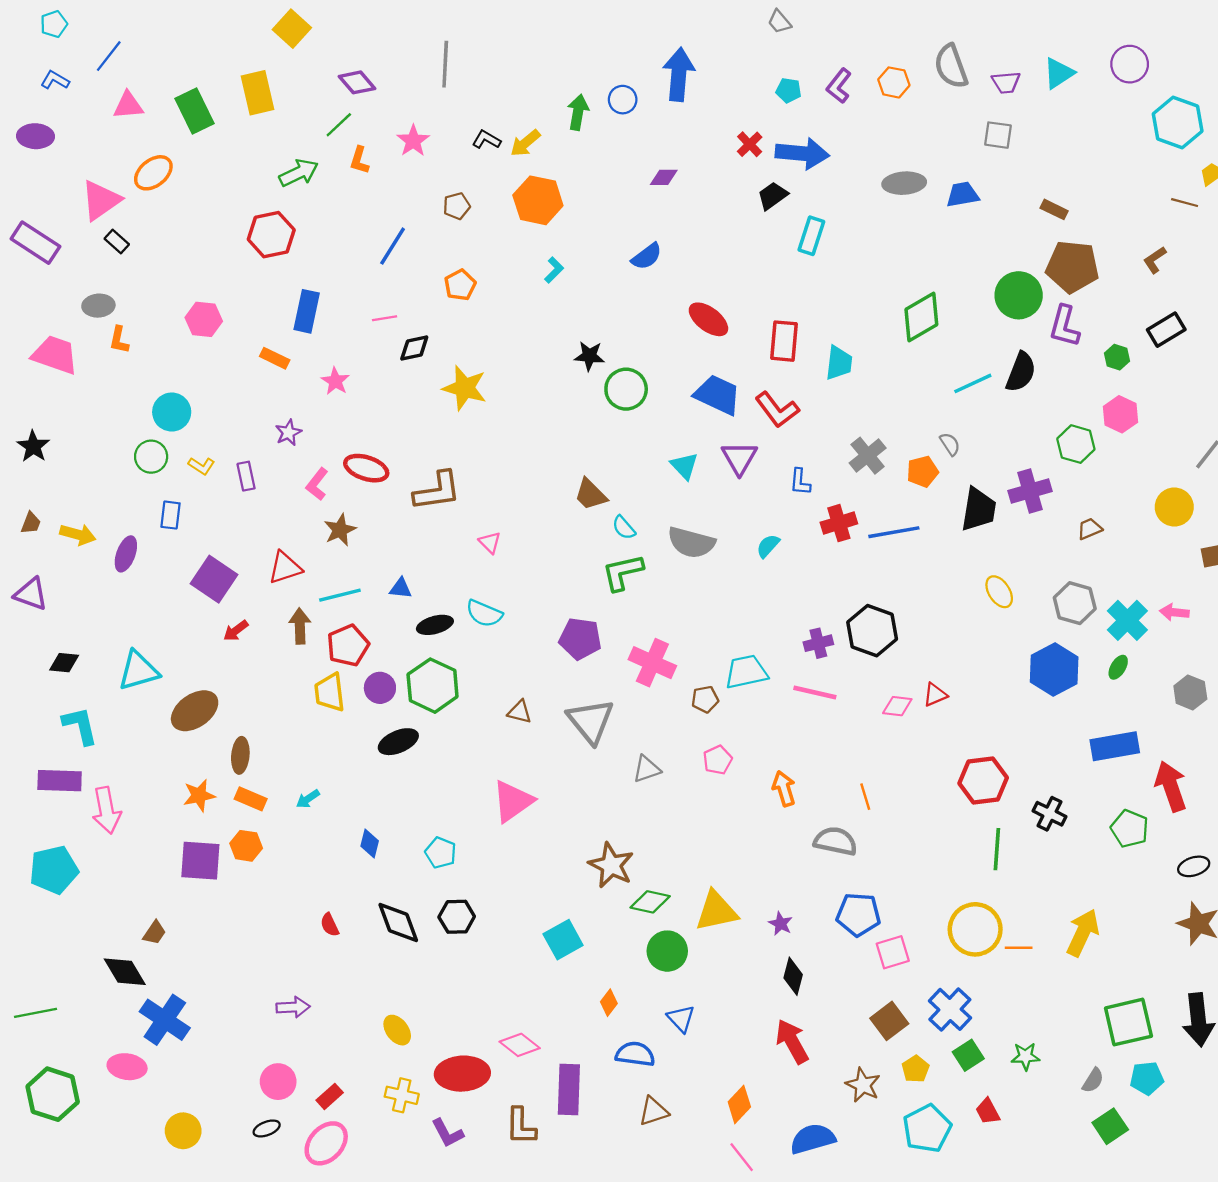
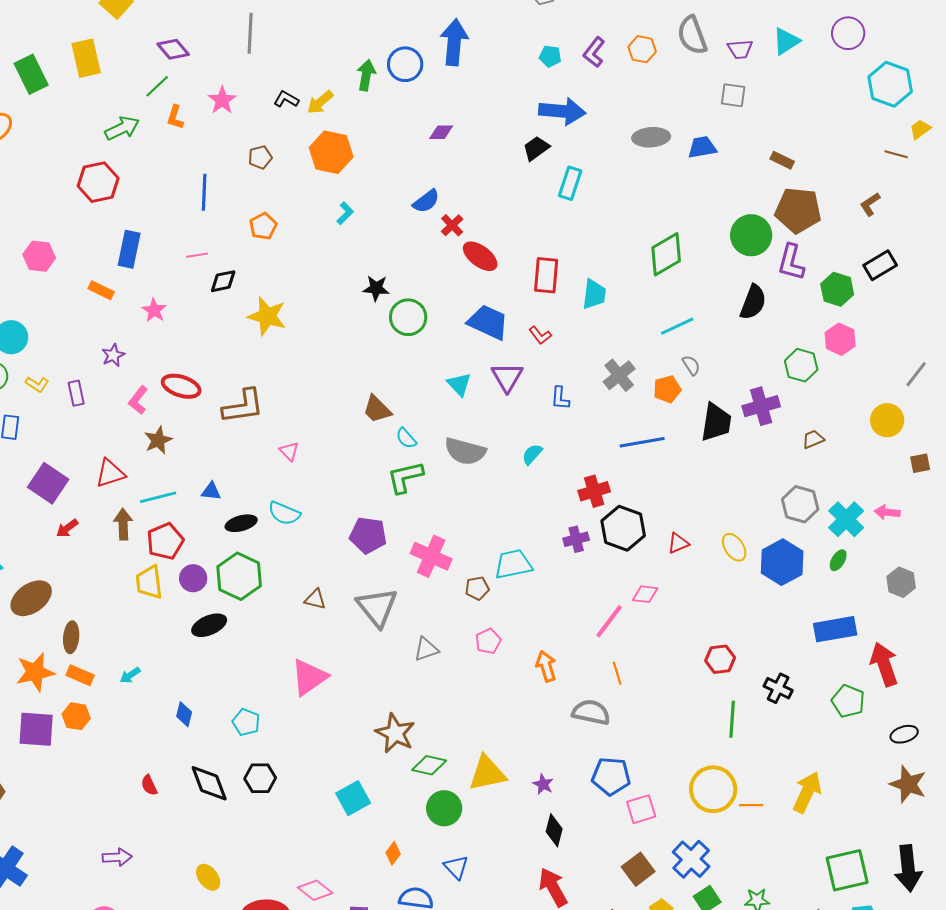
blue circle: (623, 100) -> (405, 64), size x1.4
red cross: (750, 144) -> (452, 225), moved
blue line: (393, 246) -> (204, 192), turned -30
green hexagon: (1117, 357) -> (837, 289), size x1.5
cyan line: (973, 383) -> (677, 326), moved
red L-shape: (777, 410) -> (540, 335), size x0.6
red cross: (839, 523) -> (594, 491), moved
yellow ellipse: (999, 592) -> (734, 547), moved
pink line: (815, 692) -> (609, 621), moved, turned -66
red triangle: (935, 695) -> (678, 543), moved
red hexagon: (983, 781) -> (720, 659), size x0.7
orange star: (199, 795) -> (35, 672), size x1.4

